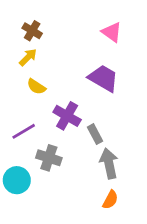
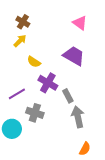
yellow semicircle: (36, 87) -> (34, 62), moved
orange semicircle: (110, 200) -> (85, 149), moved

